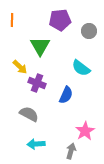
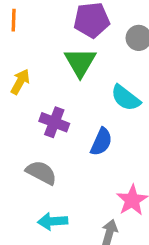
green triangle: (40, 46) -> (80, 62), moved
yellow arrow: (20, 67) -> (20, 82), moved, turned -105

